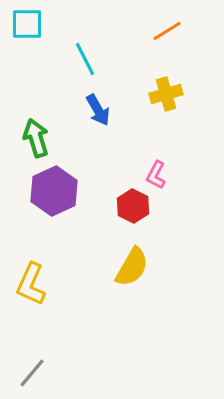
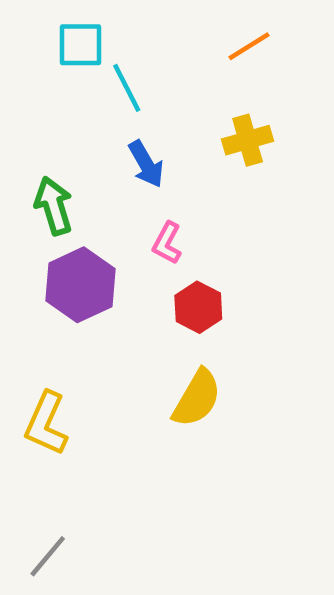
cyan square: (27, 24) -> (80, 45), moved
pink L-shape: (156, 175) -> (167, 243), moved

